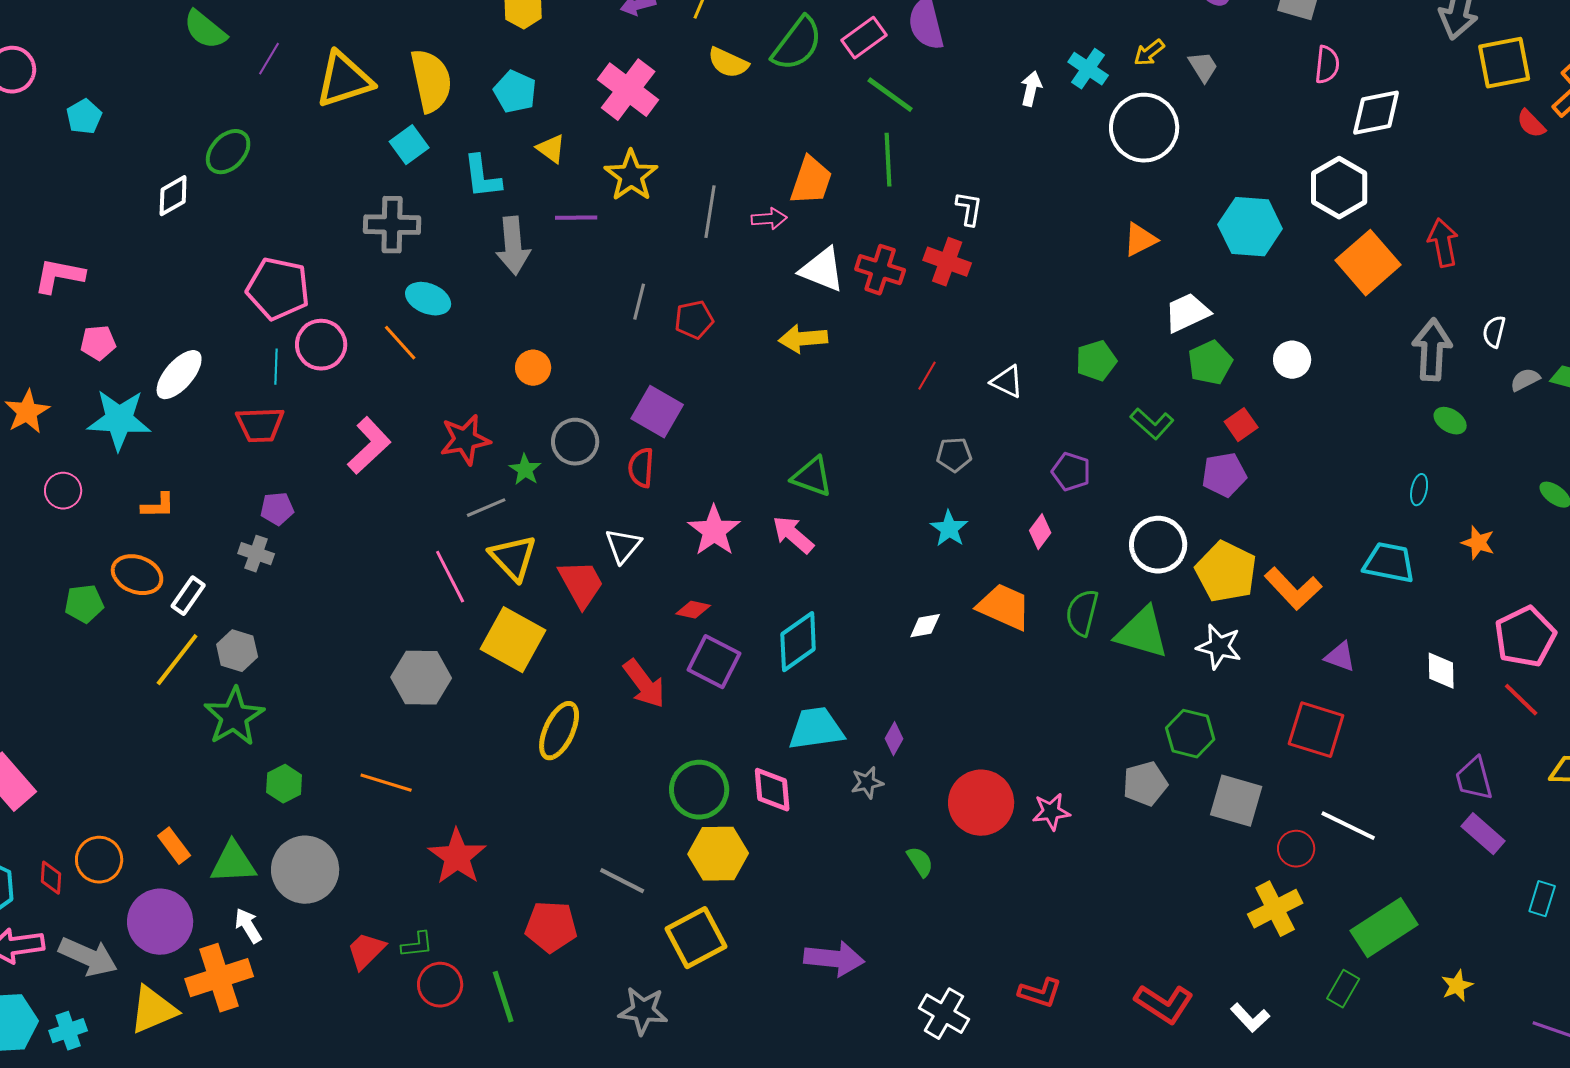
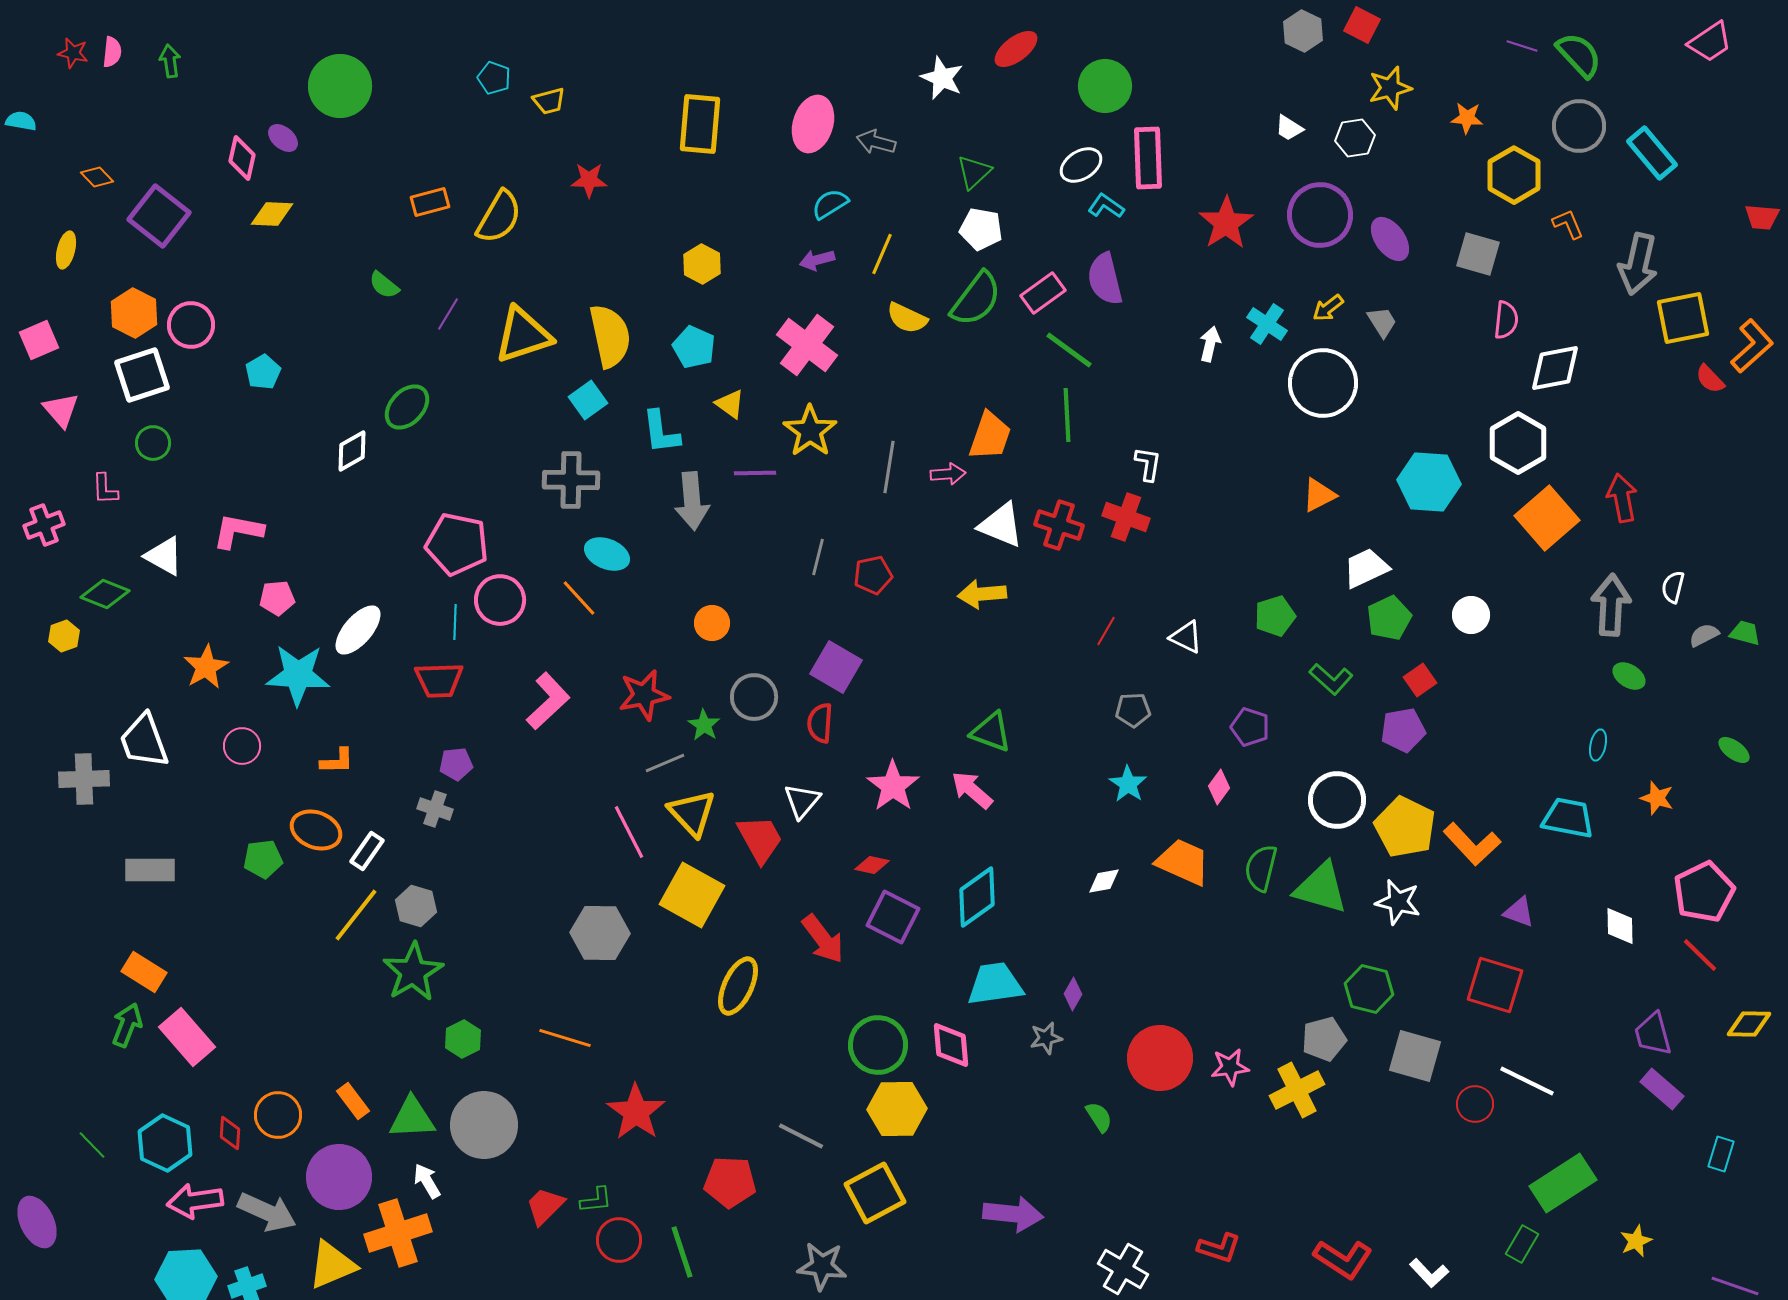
green semicircle: (205, 30) -> (384, 285), size x0.7
yellow cross: (1275, 909) -> (1297, 1090), moved

